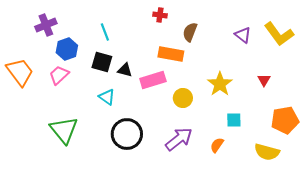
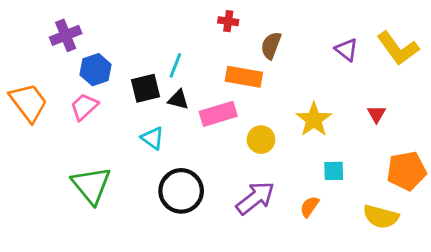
cyan line: (105, 32) -> (175, 65), moved, turned 42
black square: (102, 62) -> (145, 88), turned -30

